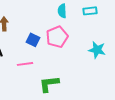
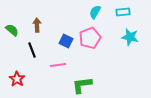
cyan semicircle: (62, 11) -> (95, 12), turned 32
cyan star: (97, 50) -> (130, 37), moved

